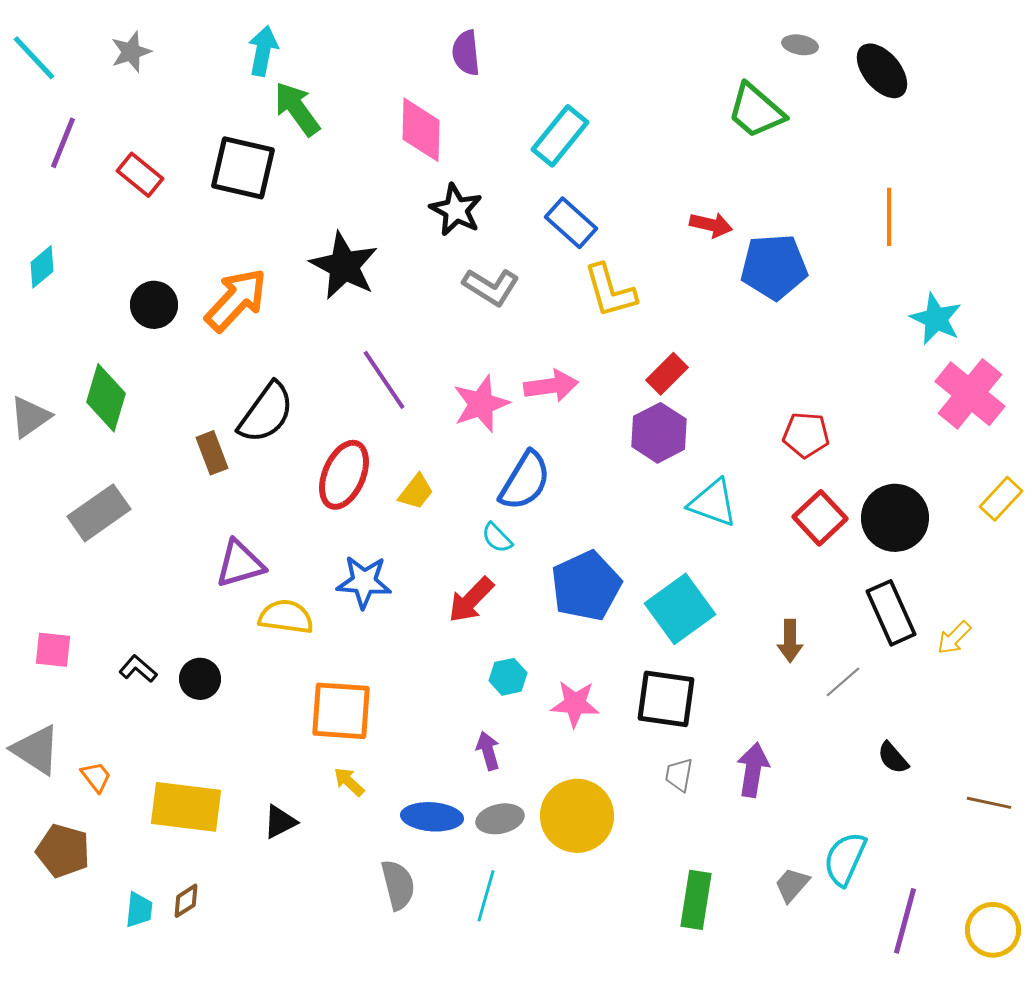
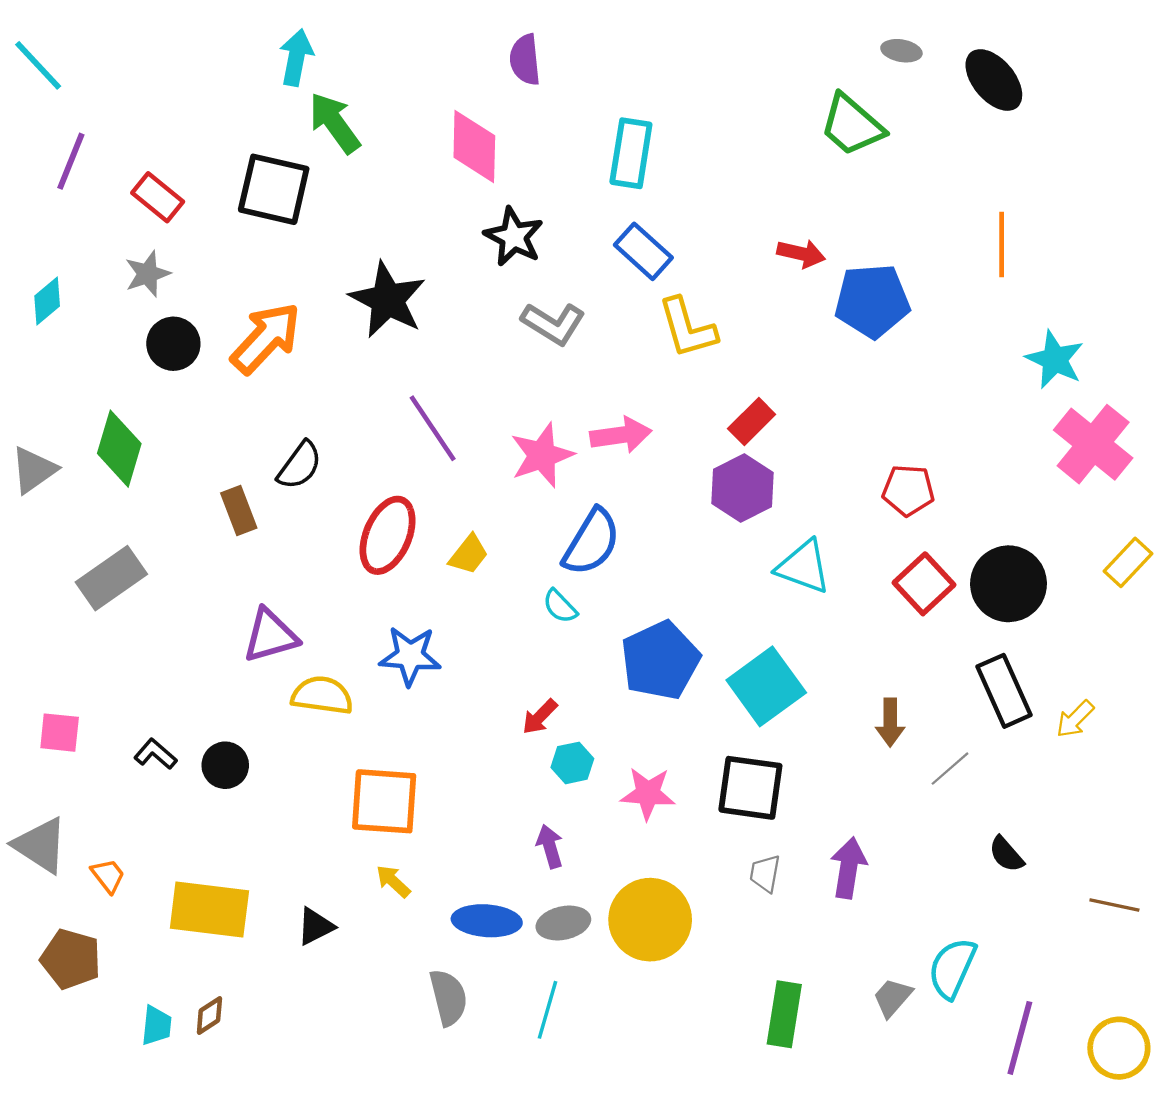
gray star: (131, 52) -> (147, 274), moved
cyan rectangle: (560, 136) -> (631, 153), turned -30
black semicircle: (266, 413) -> (300, 465), size x0.7
red arrow: (471, 600) -> (540, 717), moved, size x0.7

